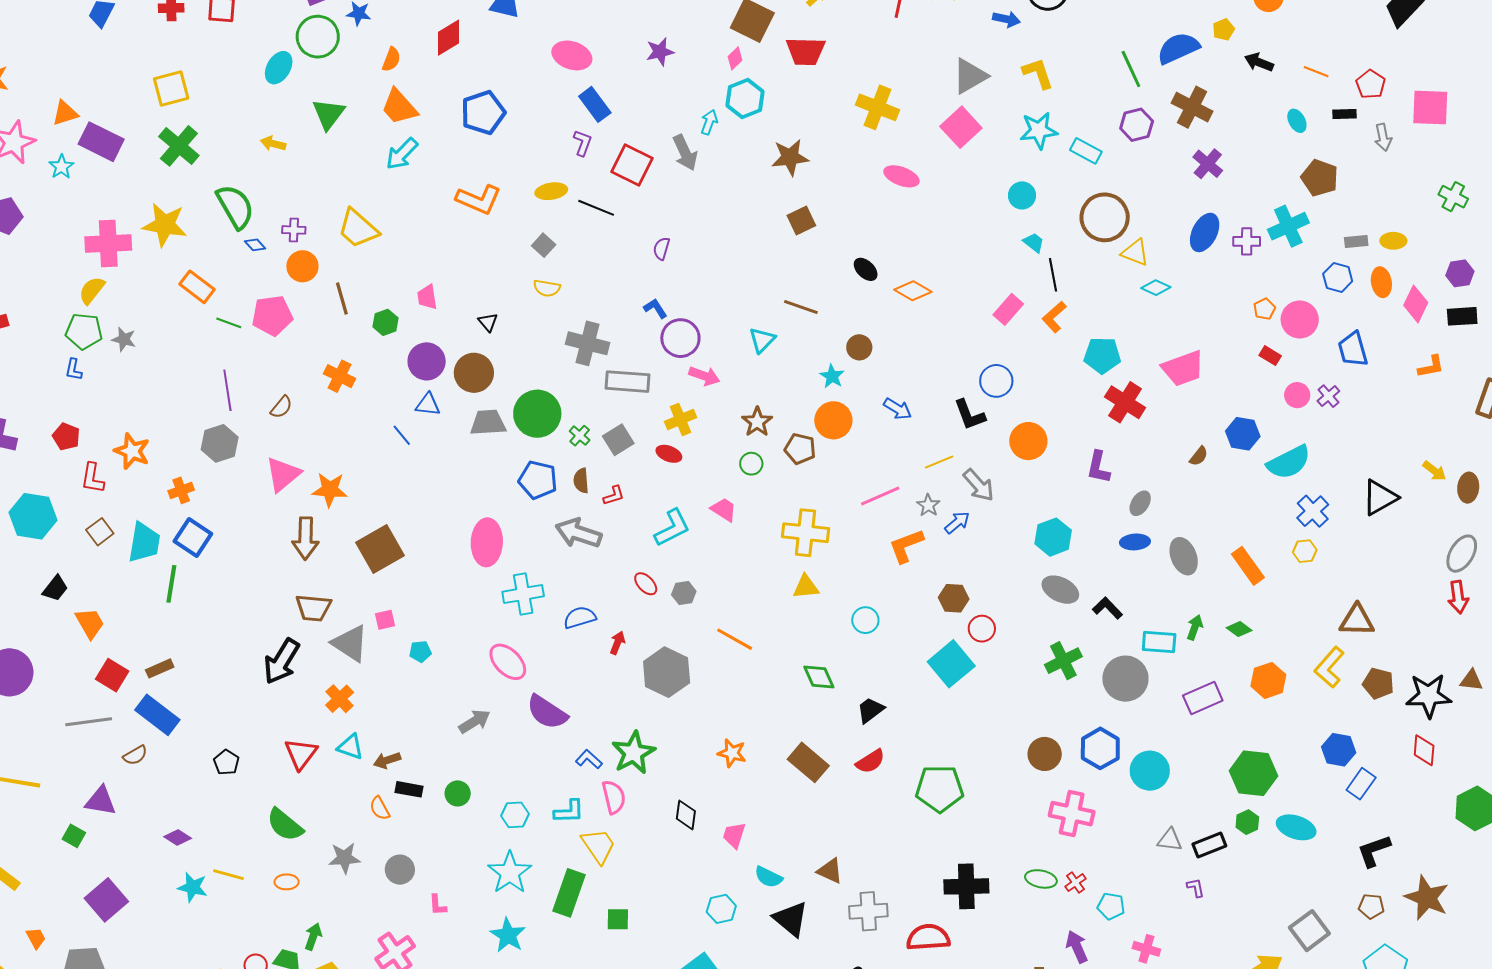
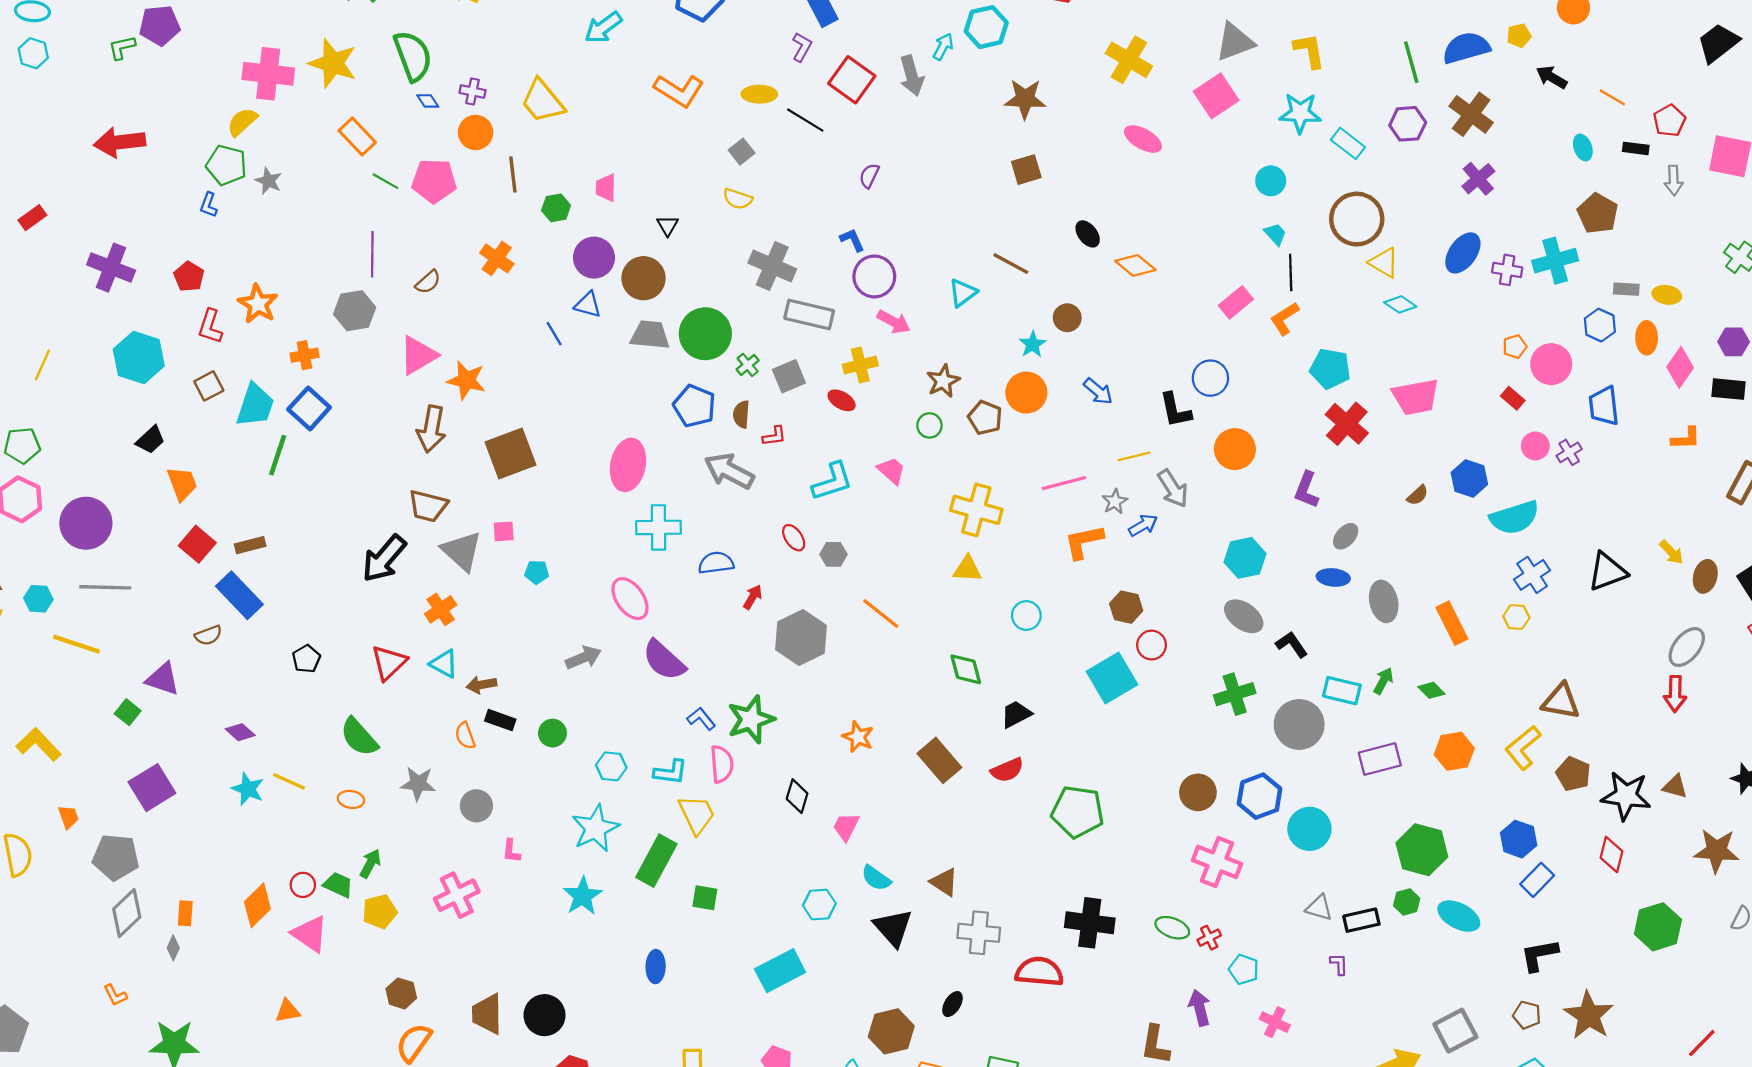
gray line: (89, 722) -> (105, 587), moved

